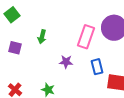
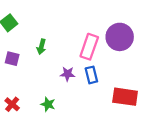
blue rectangle: (97, 67) -> (91, 75), moved

